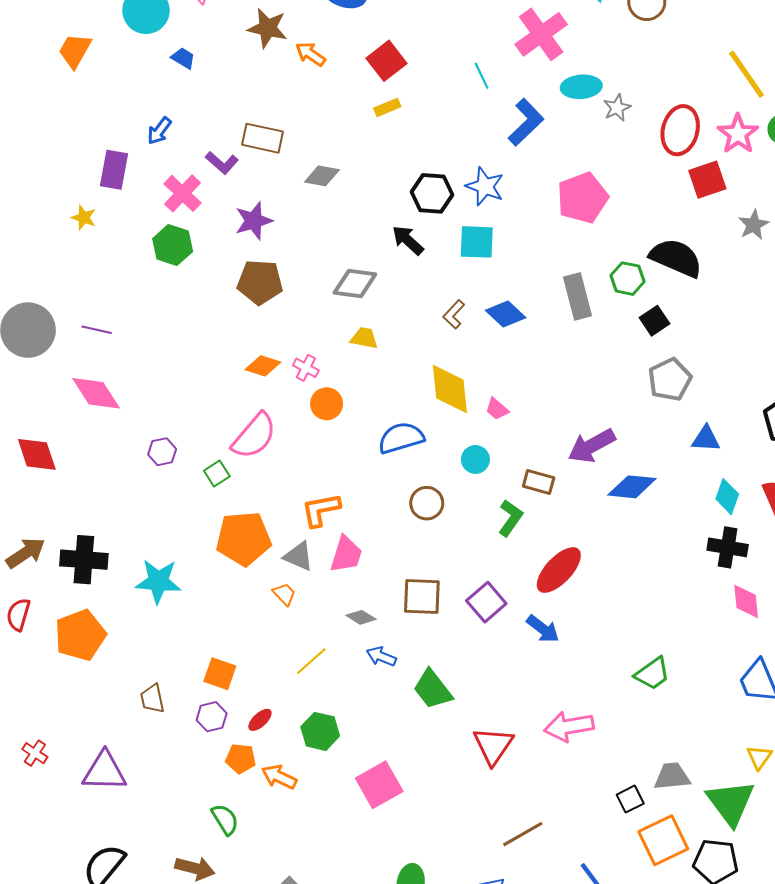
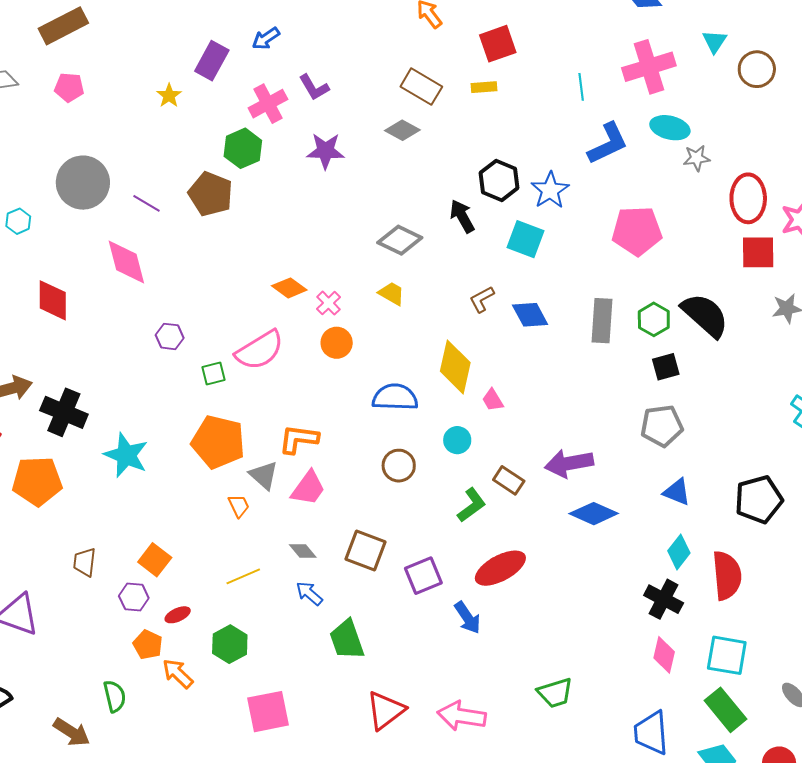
red ellipse: (680, 130) -> (748, 198), turned -33
brown rectangle: (262, 138) -> (421, 87), moved
brown pentagon: (260, 282) -> (211, 194), moved

